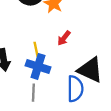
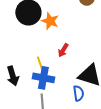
blue semicircle: (75, 89) -> (78, 93), size x0.7

